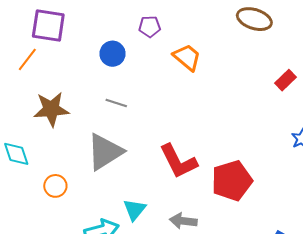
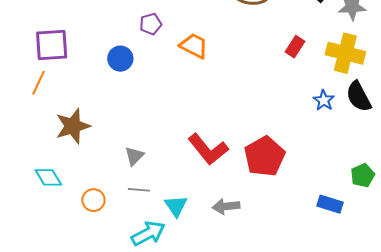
gray line: (116, 103) -> (139, 190), moved
gray triangle: (105, 152) -> (134, 156), size x0.5

